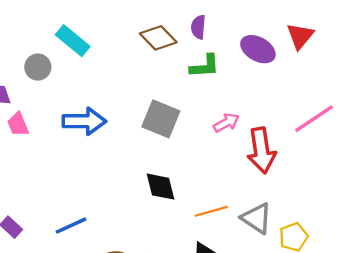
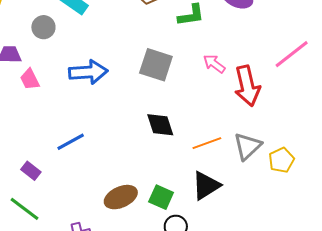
pink arrow: (226, 123) -> (214, 64), turned -110
gray triangle: (257, 218) -> (248, 146), turned 48
blue line: (71, 226) -> (71, 142), moved

